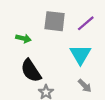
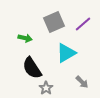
gray square: (55, 21) -> (54, 22), turned -30
cyan triangle: (80, 55) -> (66, 53), moved, turned 30

